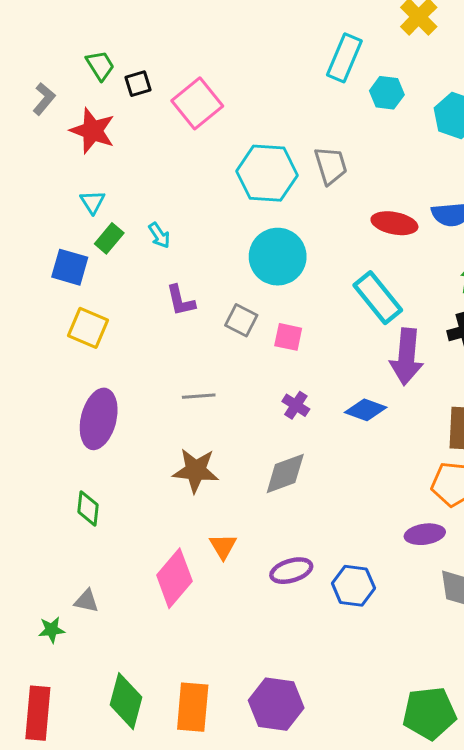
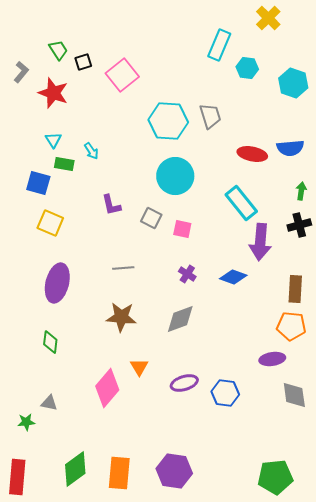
cyan arrow: (159, 235) -> (91, 151), moved
green rectangle: (109, 238) -> (64, 164), turned 60
green diamond: (126, 701) -> (75, 469), turned 39

